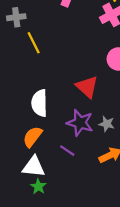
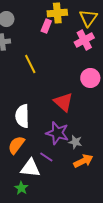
yellow line: (34, 43) -> (30, 64), moved
gray star: (107, 124) -> (75, 142), moved
white triangle: (34, 167) -> (30, 168), moved

